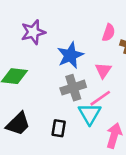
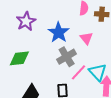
pink line: (100, 98) -> (78, 72), moved
cyan triangle: (90, 114) -> (98, 72), moved

